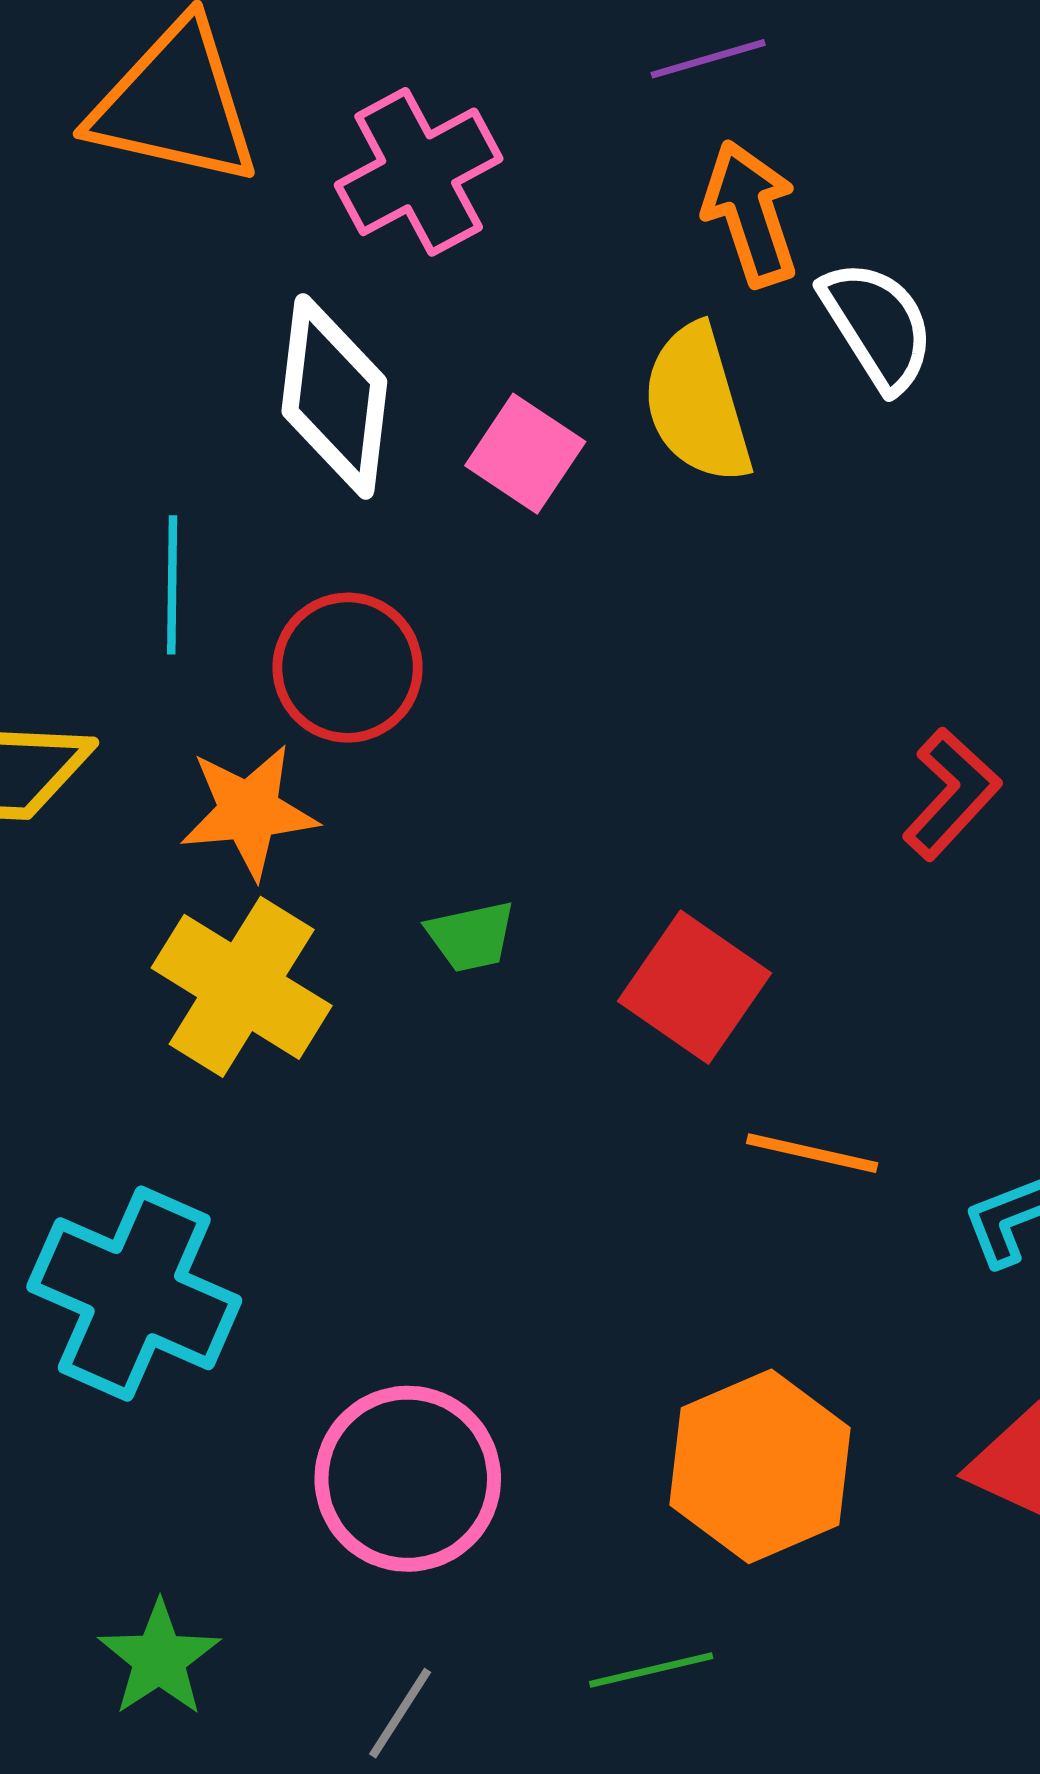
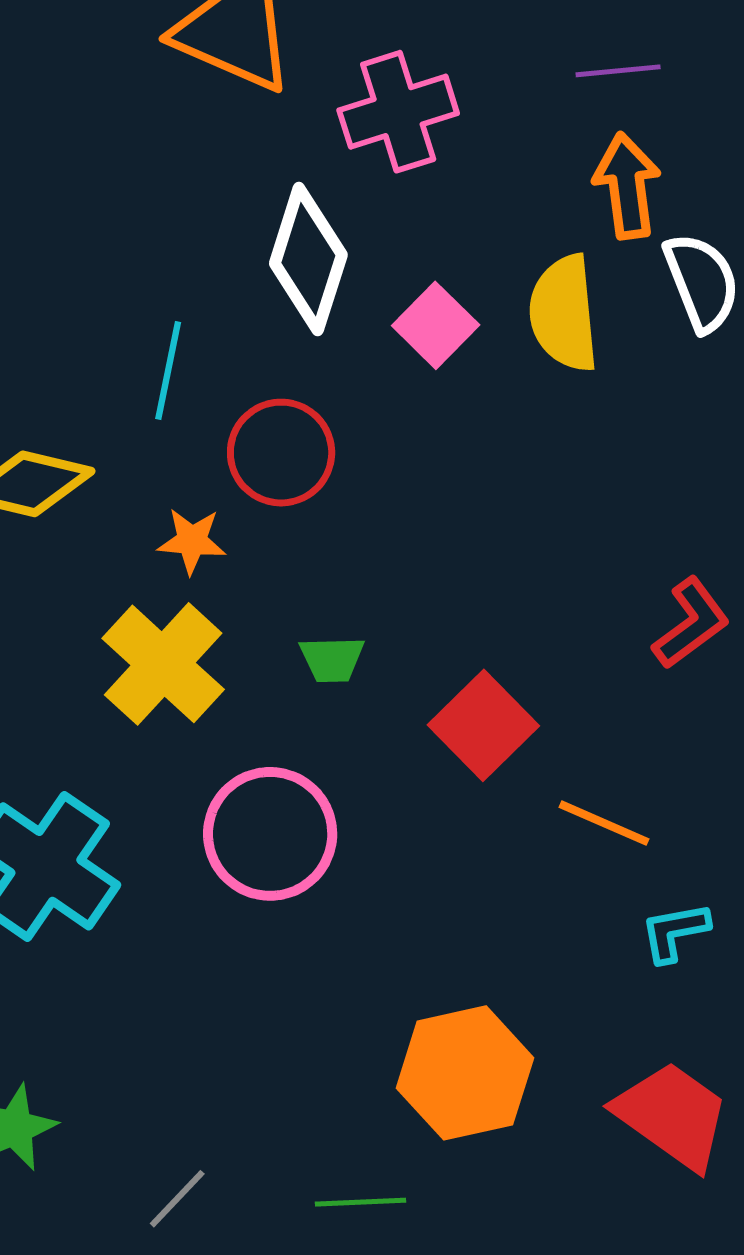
orange star: (249, 811) -> (192, 541), size x0.7
orange line: (812, 1153) -> (604, 823), moved
pink circle: (408, 1479) -> (270, 834), moved

